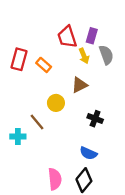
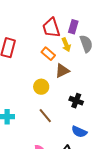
orange rectangle: (44, 65) -> (48, 54), moved
brown line: (37, 122) -> (45, 116), moved
blue semicircle: (88, 153) -> (79, 132), moved

